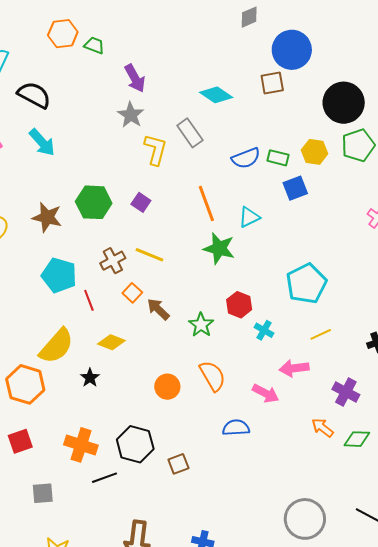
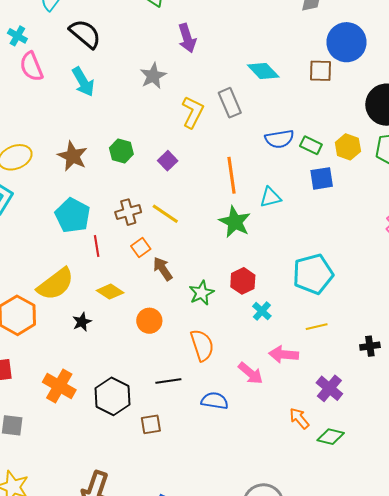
gray star: (131, 115) -> (153, 76), moved
green hexagon: (94, 202) -> (121, 151), size x0.7
orange circle: (167, 387) -> (149, 321), moved
black line: (105, 478) -> (168, 381), moved

